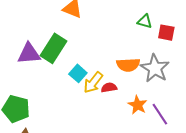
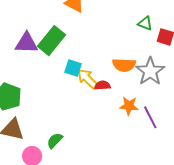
cyan square: (78, 73) -> (73, 68), turned -30
yellow arrow: (93, 83) -> (87, 79), turned 90
orange star: (138, 105) -> (129, 106), turned -30

